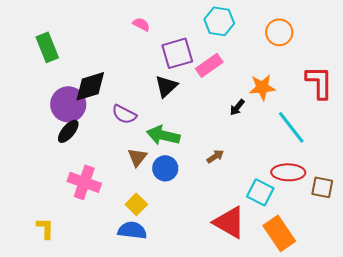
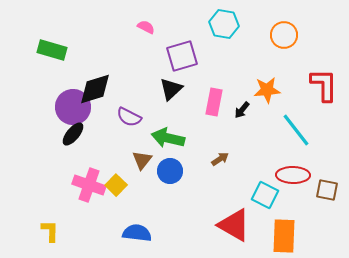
green rectangle: (47, 47) -> (52, 50), turned -52
pink rectangle: (209, 65) -> (214, 102), moved, turned -44
yellow square: (136, 204) -> (116, 185), moved
orange rectangle: (279, 233) -> (284, 236), turned 36

